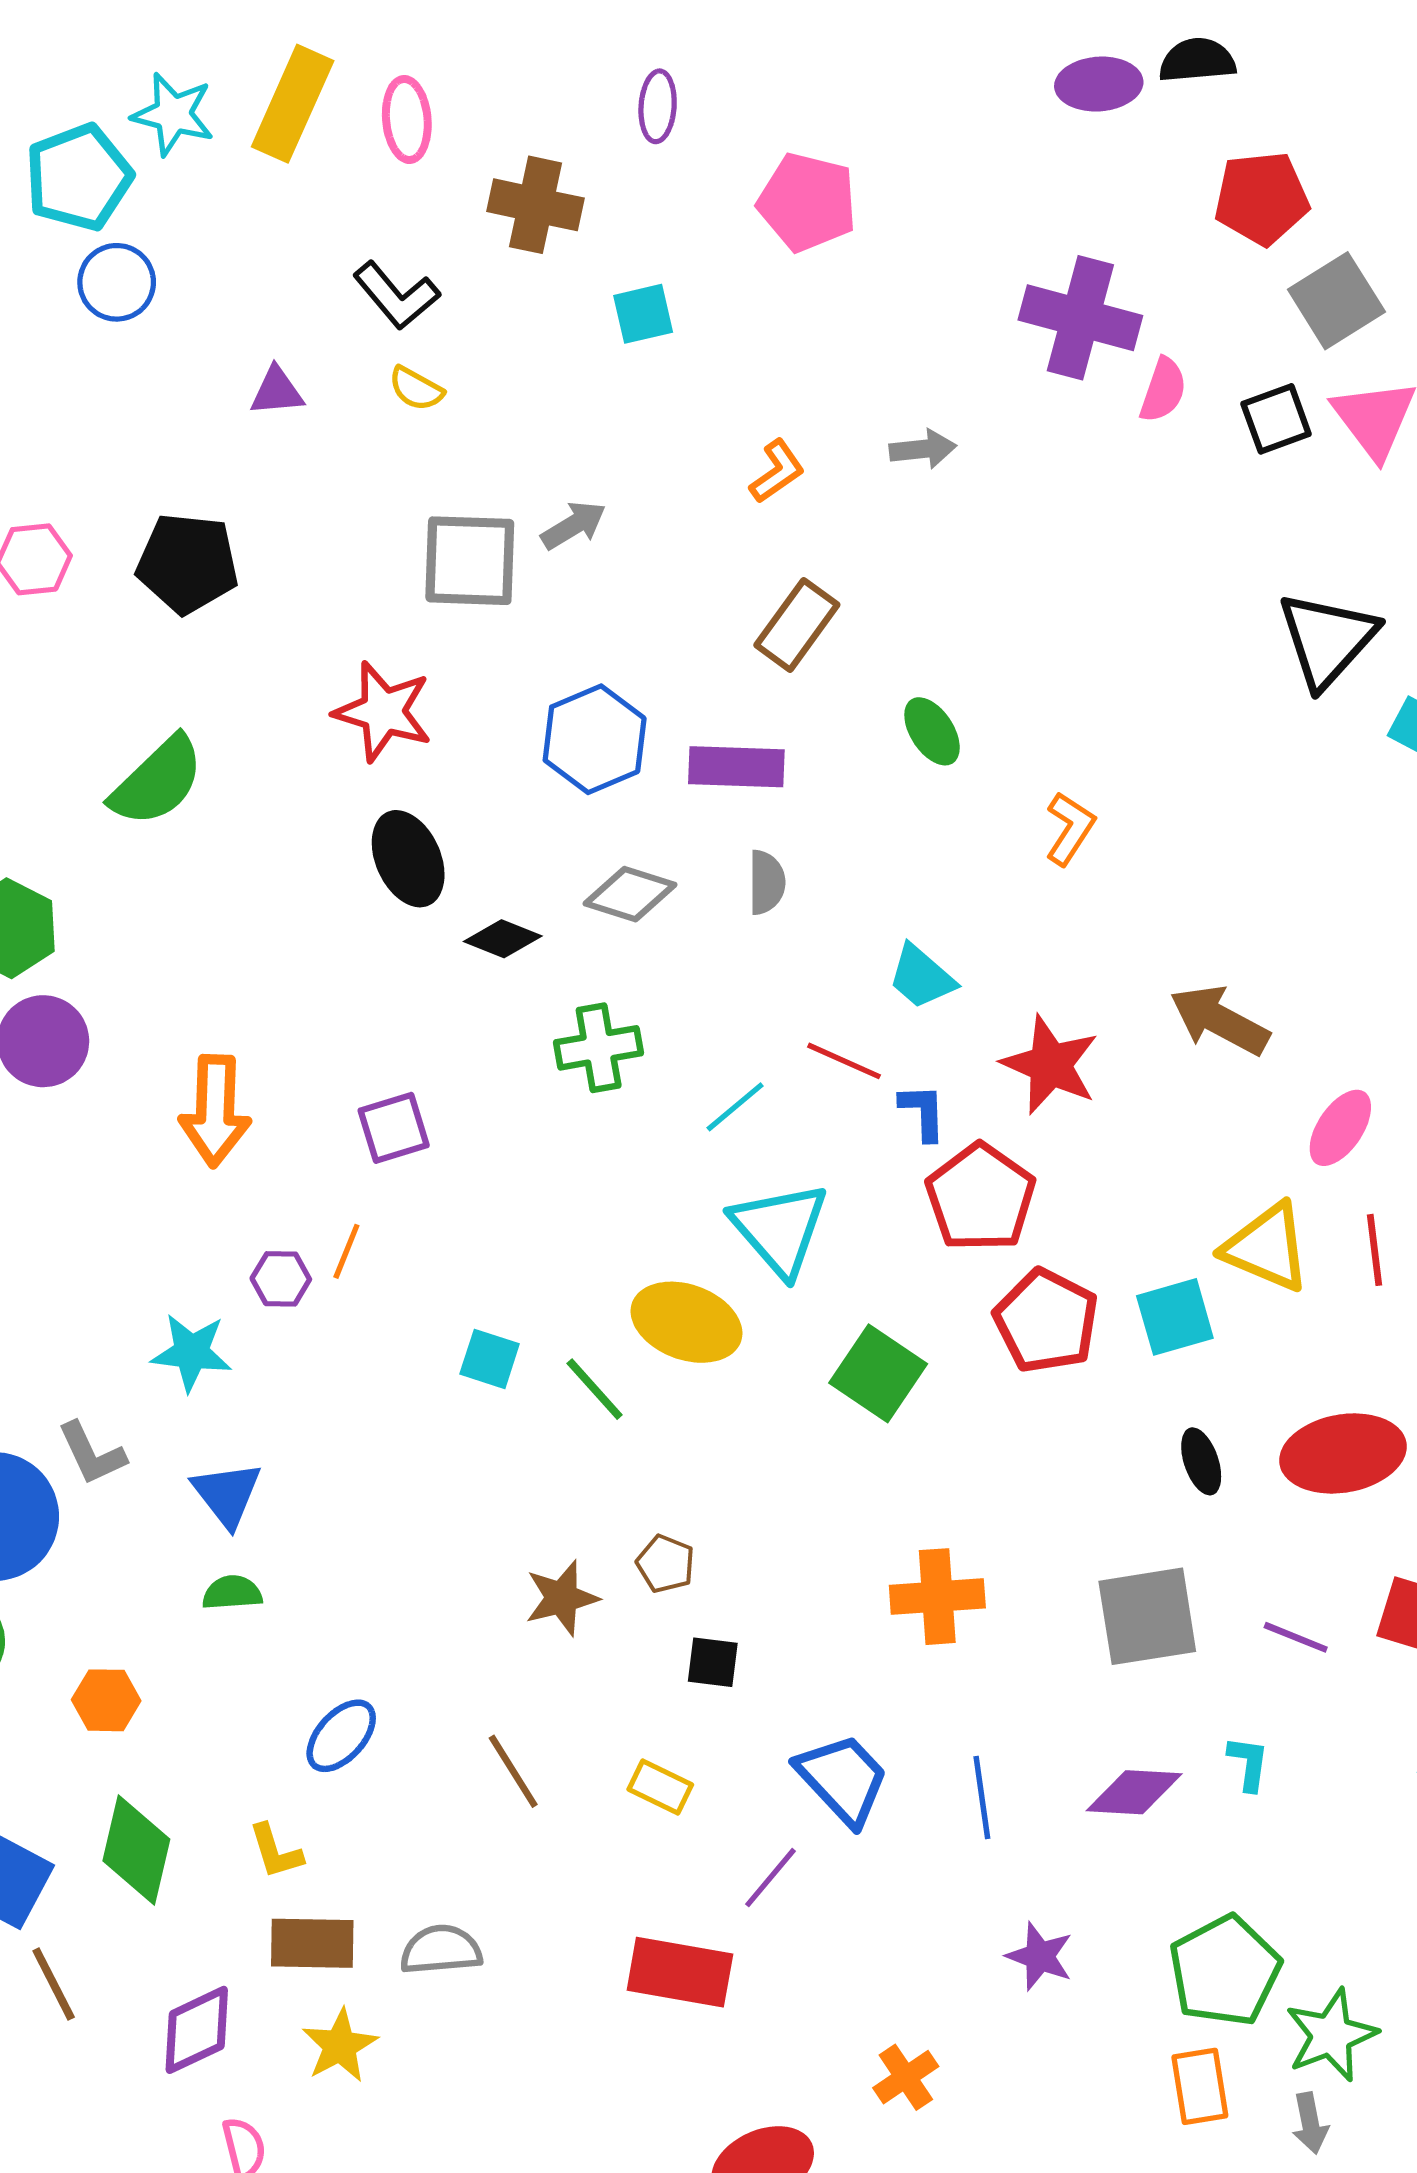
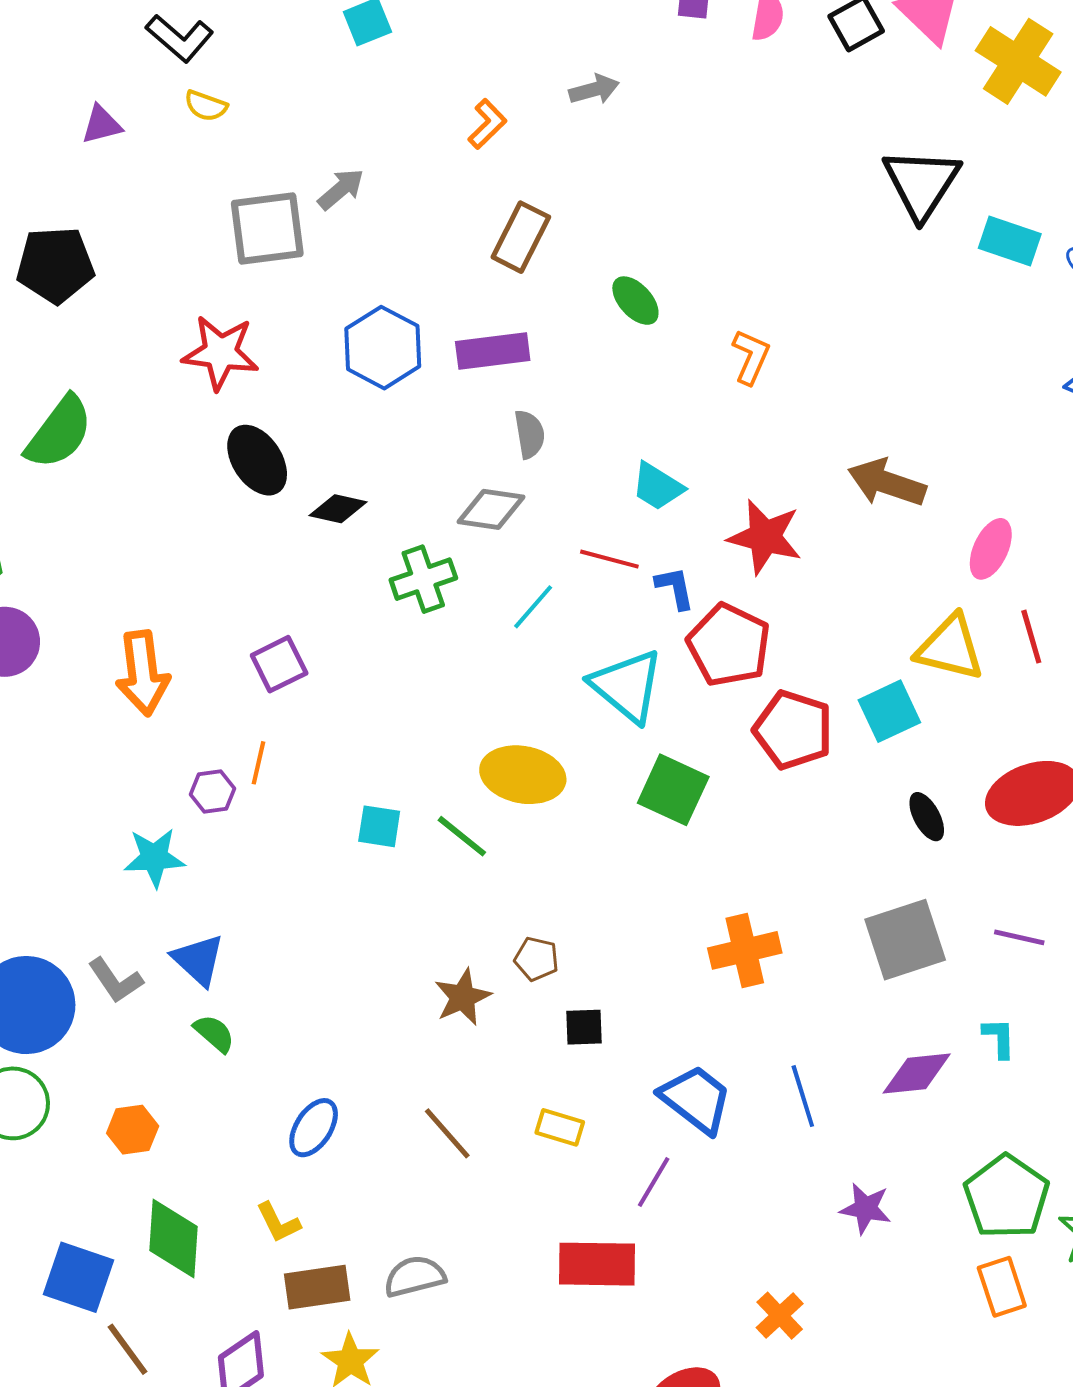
gray diamond: (630, 894) -> (491, 509), moved
cyan triangle: (780, 1229) -> (627, 686), moved
gray L-shape: (92, 1453) -> (115, 980), moved
green semicircle: (232, 1593) -> (214, 1033), turned 54

